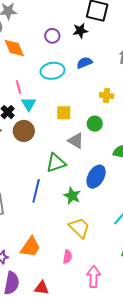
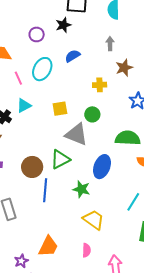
cyan ellipse: (52, 71) -> (42, 69), turned -45
pink line: (19, 87) -> (18, 78), moved
cyan triangle: (29, 104) -> (24, 105), turned 42
brown circle: (24, 131) -> (32, 167), moved
gray triangle: (76, 141) -> (76, 134), size x1.4

